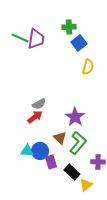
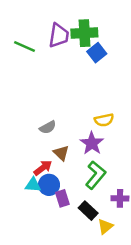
green cross: (69, 27) -> (84, 33), size x1.5
purple trapezoid: (36, 39) -> (59, 36), moved
yellow semicircle: (88, 67) -> (104, 120), moved, turned 63
red arrow: (35, 117) -> (43, 168), moved
brown triangle: (60, 138) -> (61, 153), moved

